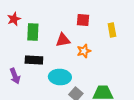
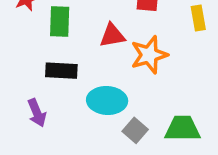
orange star: (84, 51) -> (149, 55), size x1.5
purple arrow: (15, 76) -> (37, 113), moved

